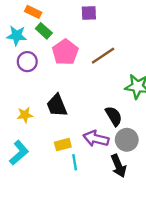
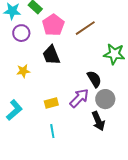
black trapezoid: (57, 105) -> (51, 55), moved
yellow star: (25, 115) -> (23, 71), moved
purple arrow: (96, 139) -> (79, 98), turned 120
cyan line: (75, 162) -> (52, 131), moved

